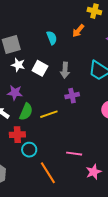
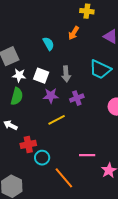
purple star: (15, 93) -> (51, 96), moved
green semicircle: (26, 112) -> (17, 96), moved

